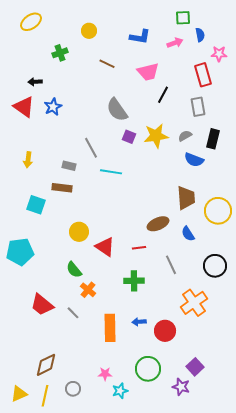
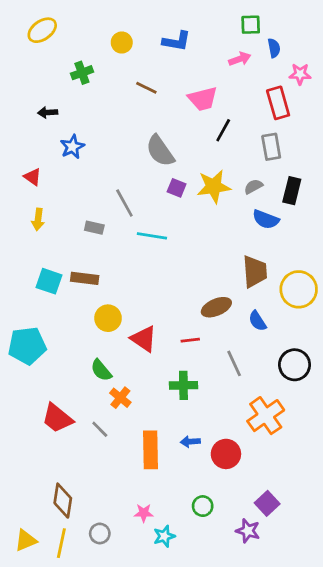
blue L-shape: (140, 37) -> (177, 41), moved
red triangle: (24, 107) -> (33, 177), moved, size x0.6
brown rectangle: (62, 188) -> (85, 278), moved
brown diamond: (46, 365) -> (63, 501), turned -55
green circle: (148, 369) -> (203, 506), size x0.6

